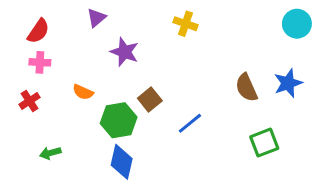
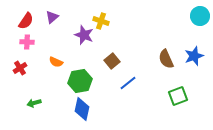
purple triangle: (96, 18) -> (52, 17), moved
yellow cross: (185, 24) -> (101, 21), moved
brown square: (150, 99) -> (112, 61), moved

